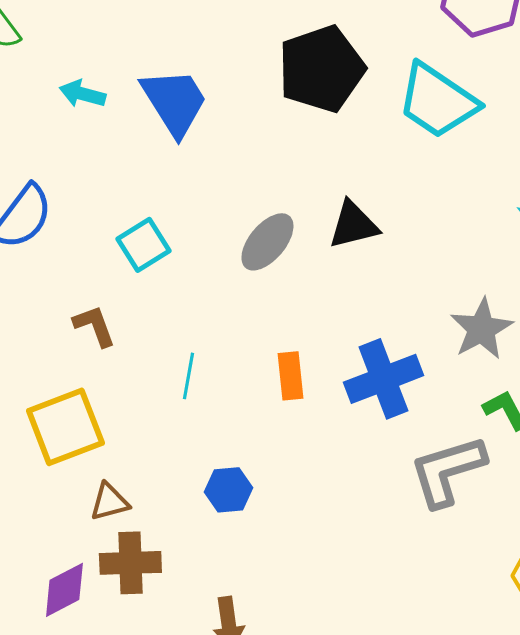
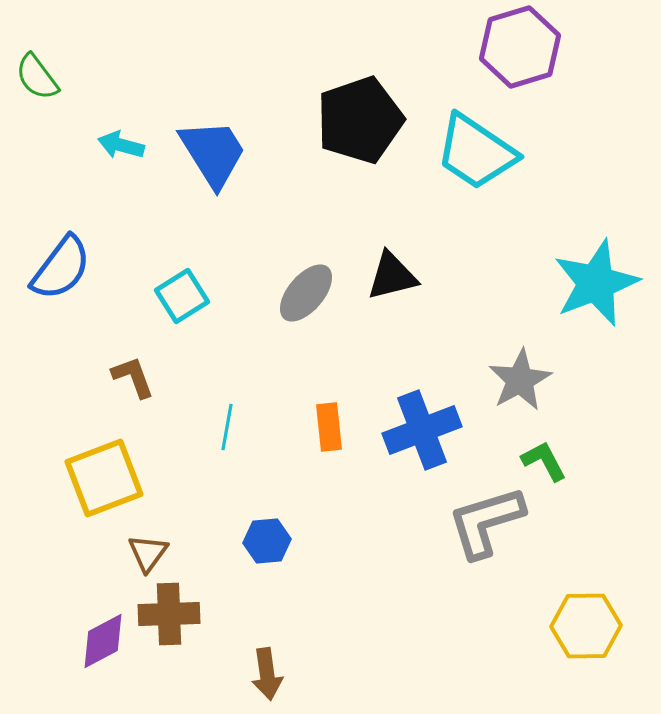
brown triangle: (109, 502) -> (148, 553), turned -39

